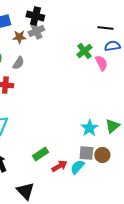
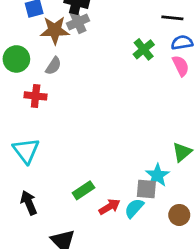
brown star: (19, 37) -> (55, 30), size x1.5
pink semicircle: (101, 63) -> (181, 66), moved
cyan star: (89, 128) -> (157, 175), moved
brown circle: (102, 155) -> (179, 215), moved

